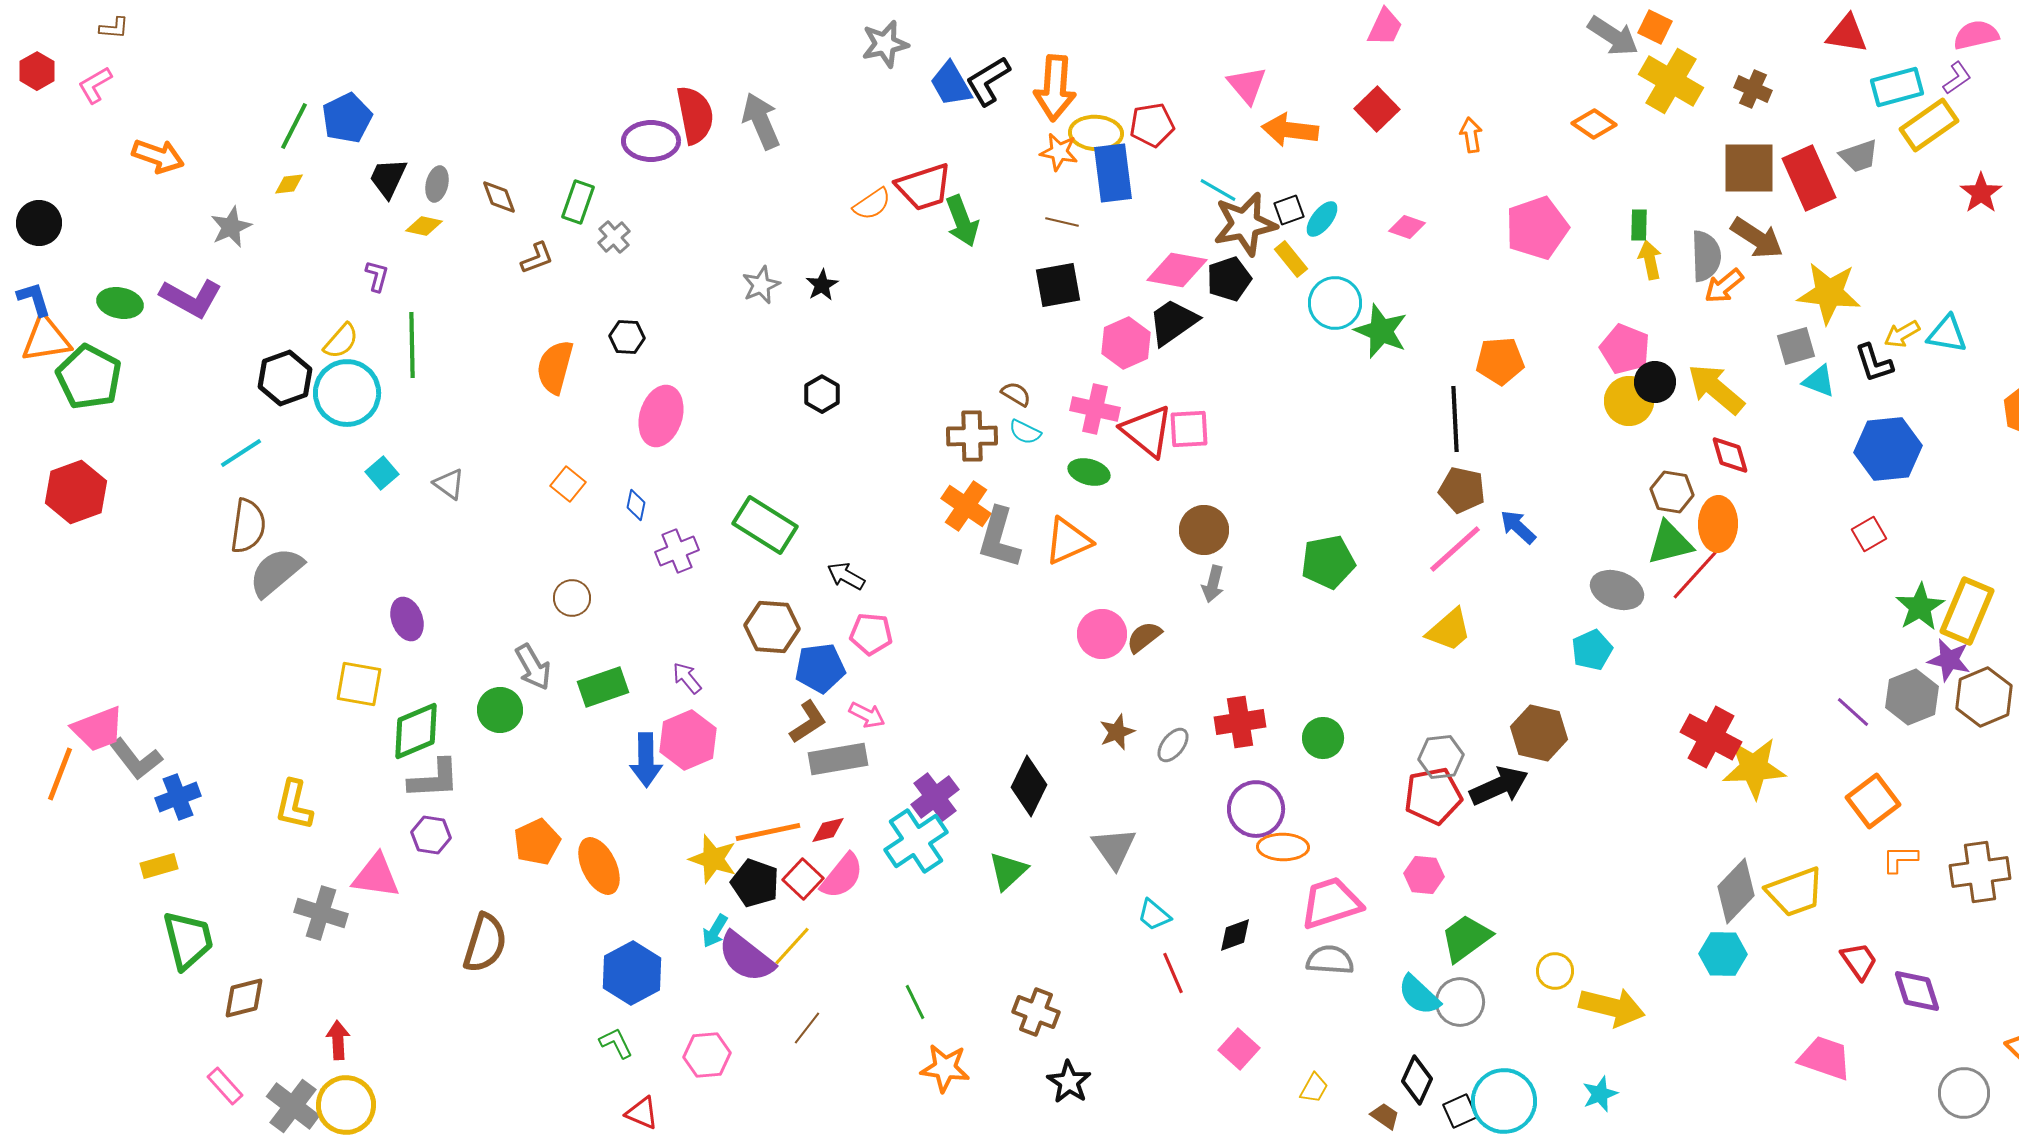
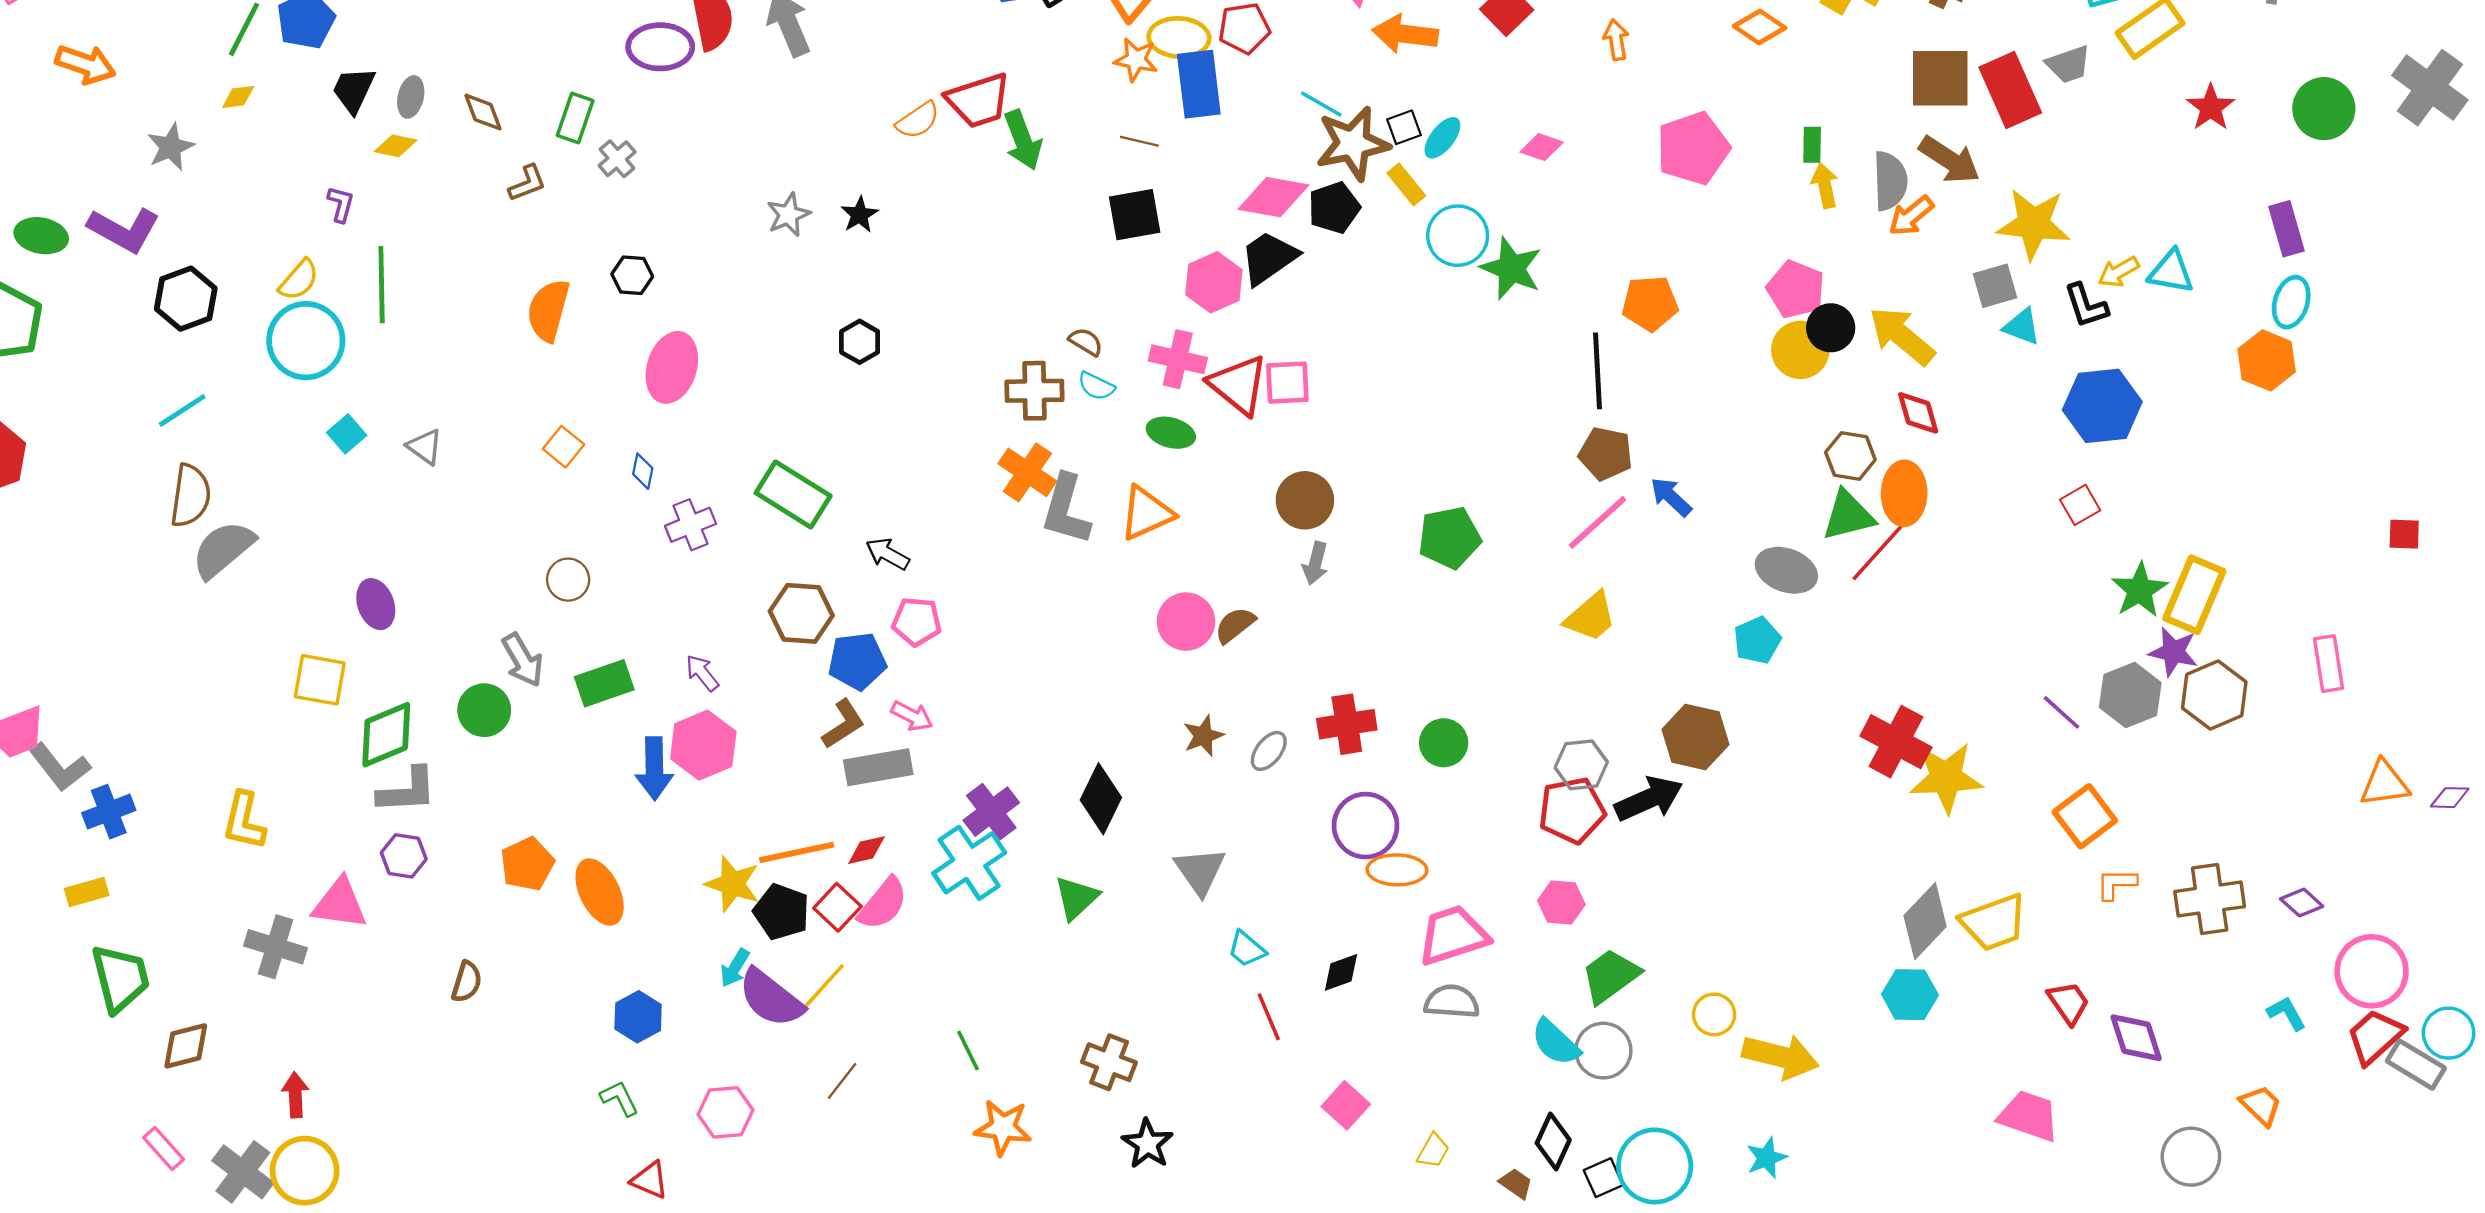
black hexagon: (285, 378) -> (186, 299), moved
brown semicircle: (485, 943) -> (467, 982), size x0.6
blue hexagon: (632, 973) -> (638, 1017), size x0.7

